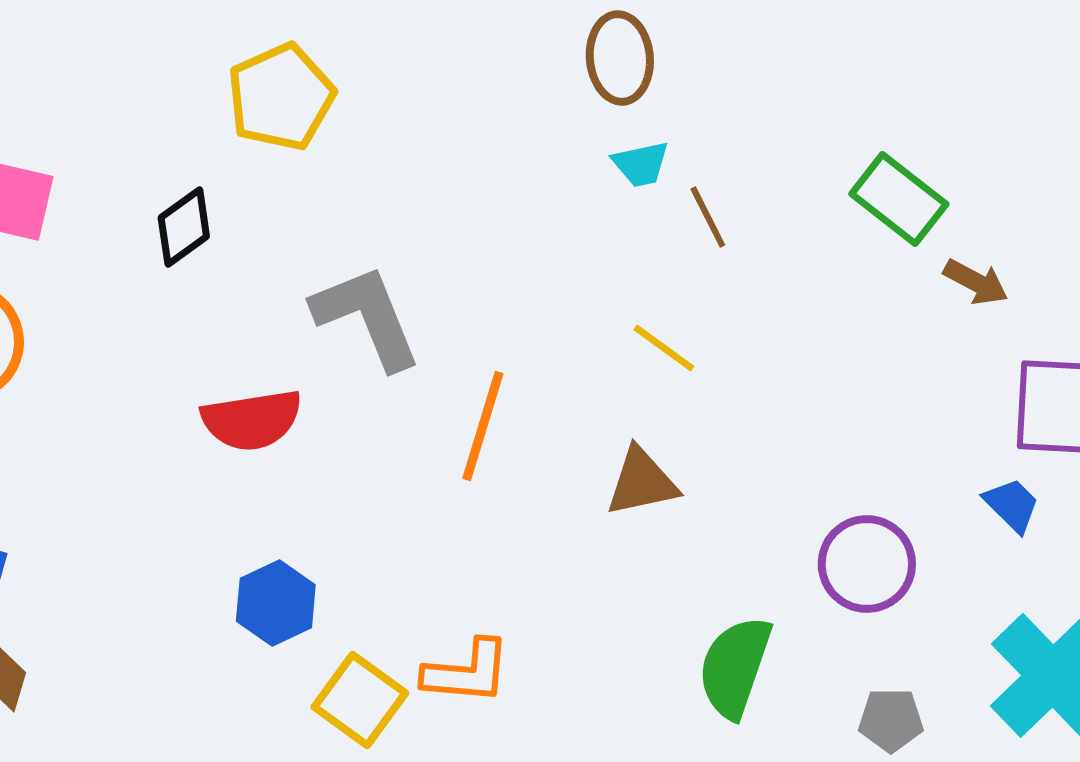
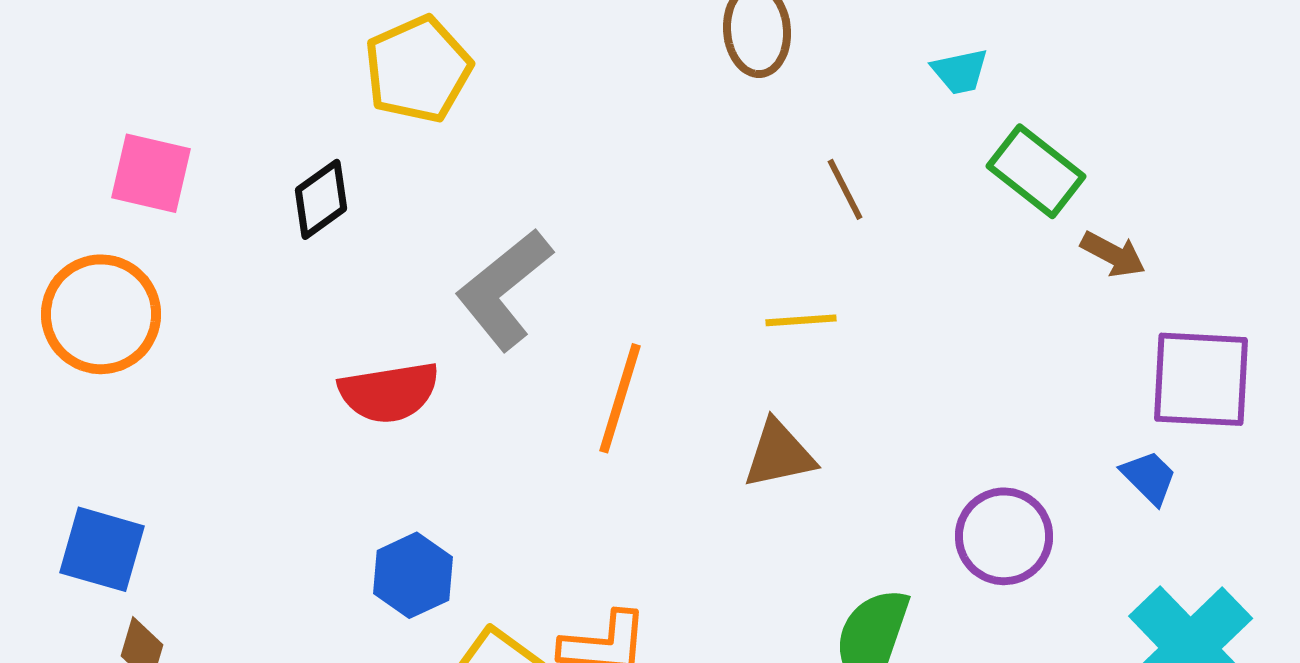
cyan trapezoid: (641, 164) -> (960, 71), moved
gray L-shape: (367, 317) -> (504, 289), turned -107
yellow line: (664, 348) -> (801, 320), turned -40

